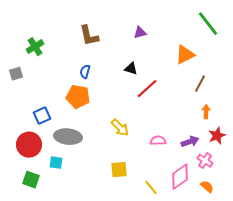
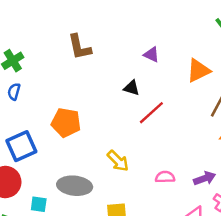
purple triangle: (140, 33) -> (151, 54), moved, turned 40
blue semicircle: (85, 72) -> (14, 92), moved
blue square: (42, 116) -> (21, 146), size x1.4
gray ellipse: (68, 137) -> (75, 186), moved

